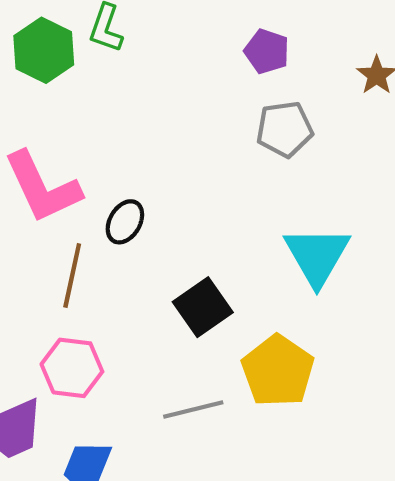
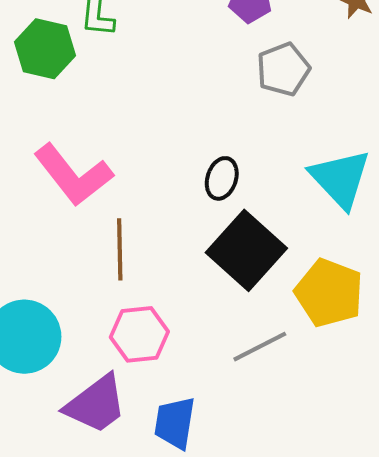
black ellipse: (125, 222) -> (222, 178), moved
black square: (203, 307) -> (246, 250), size x1.4

